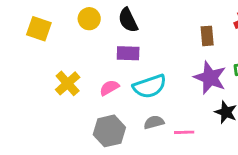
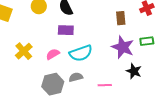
gray semicircle: (154, 122) -> (76, 77), moved

